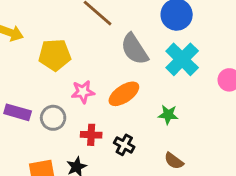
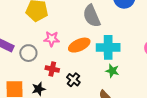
cyan cross: (182, 59) -> (108, 47), moved, turned 35
green star: (168, 115) -> (112, 71), moved

